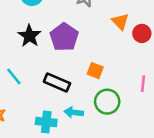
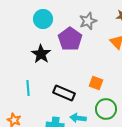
purple pentagon: (64, 37) -> (70, 39), moved
cyan line: (14, 77) -> (28, 88), turned 35

